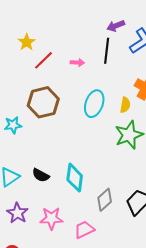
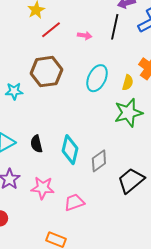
black semicircle: (41, 175) -> (36, 144), turned 42
gray diamond: (105, 200) -> (99, 161), moved

